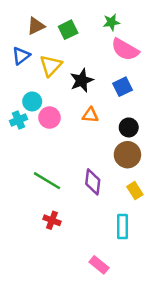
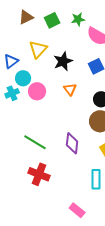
green star: (111, 22) -> (78, 19), moved
blue triangle: (21, 56) -> (11, 61), moved
orange triangle: (90, 115) -> (70, 89), turned 48
red cross: (52, 220) -> (39, 174), size x1.5

